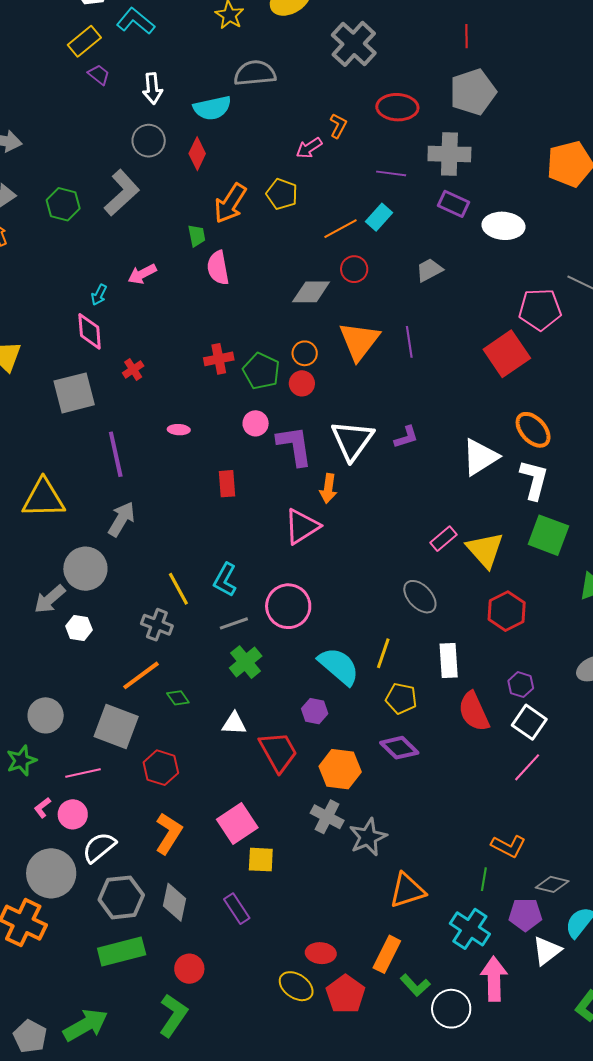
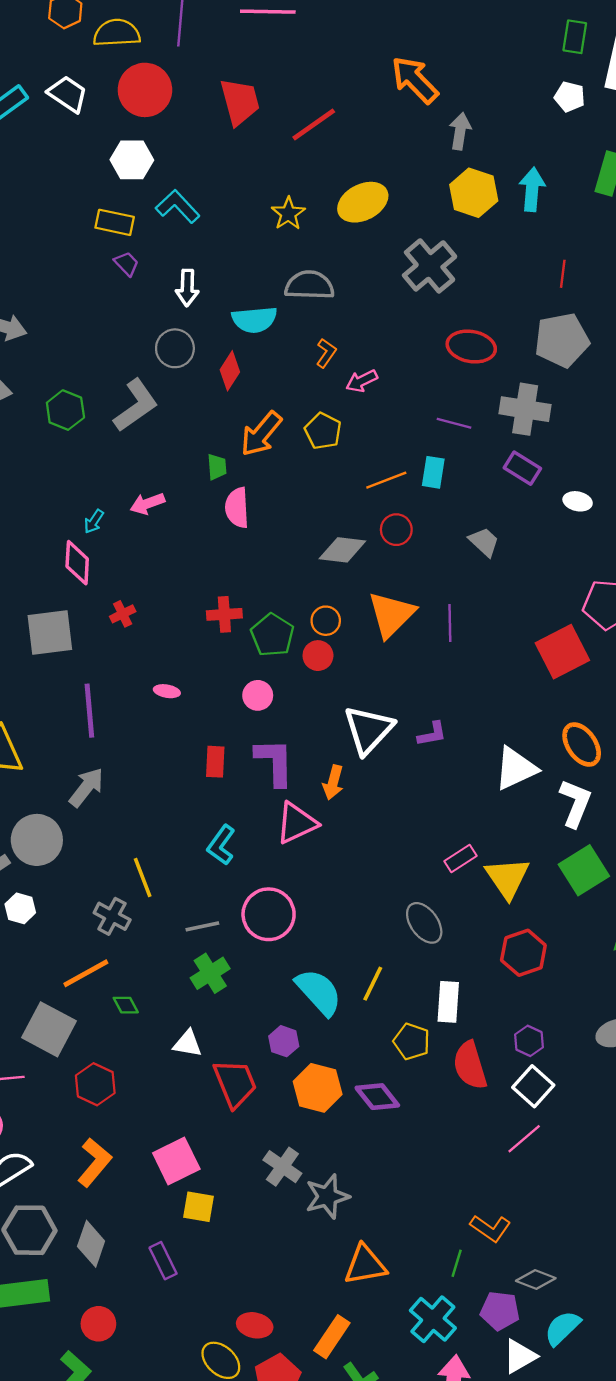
yellow rectangle: (84, 41) -> (115, 222), turned 44
orange L-shape: (338, 126) -> (326, 353), moved
cyan rectangle: (379, 217) -> (433, 472), turned -40
white ellipse: (503, 226) -> (578, 501), size x0.6
gray trapezoid: (429, 270) -> (484, 542), turned 64
purple L-shape: (295, 446) -> (275, 762), moved
green square: (548, 535) -> (584, 870), turned 30
cyan L-shape: (225, 580) -> (221, 845), moved
yellow pentagon: (401, 699) -> (412, 1041), moved
orange hexagon: (340, 769) -> (318, 1088), moved

